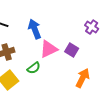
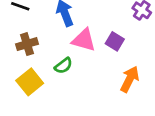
pink triangle: (49, 49) -> (84, 40), turned 42

